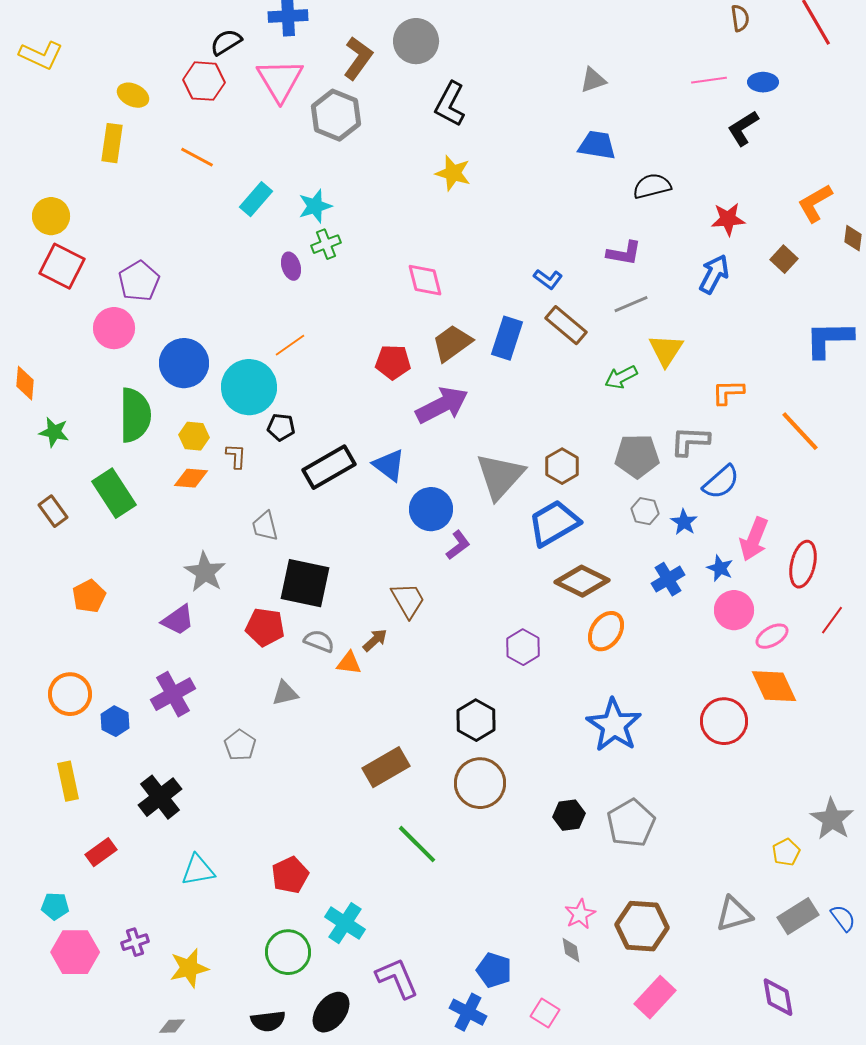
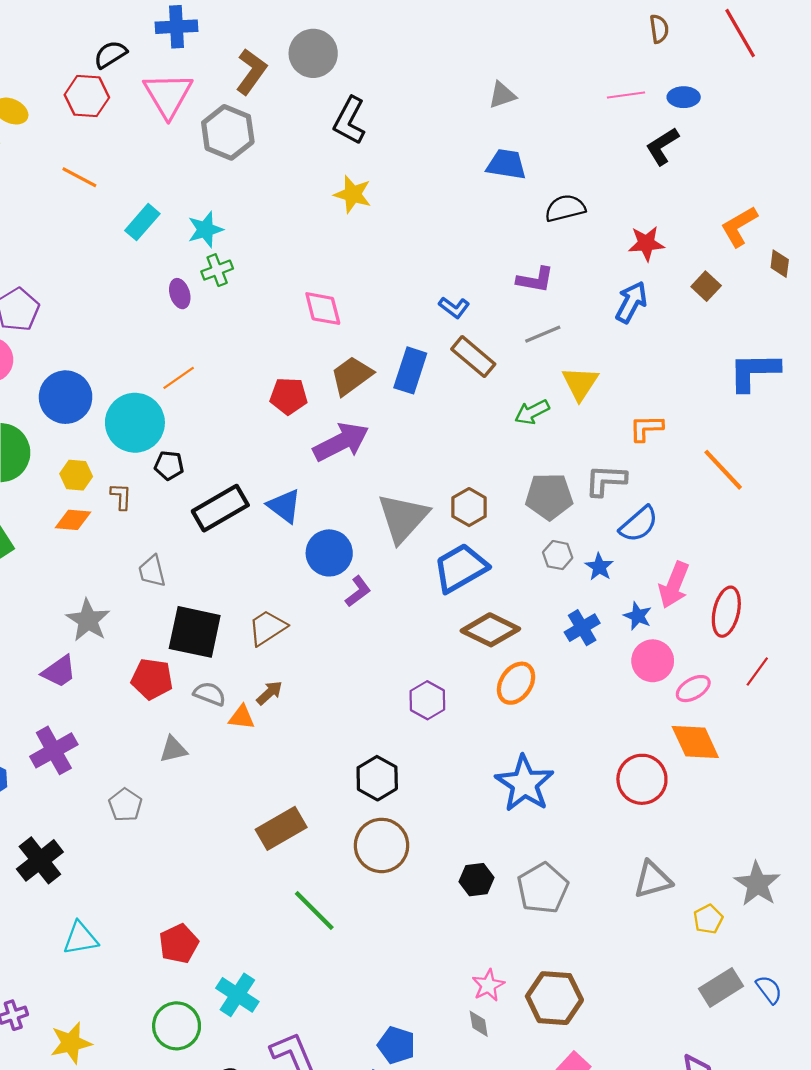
brown trapezoid: (408, 600) -> (267, 628), moved, turned -93
gray triangle: (734, 914) -> (653, 880), moved

